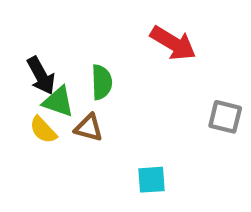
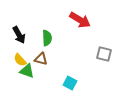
green triangle: (58, 102) -> (27, 71), moved
cyan square: (152, 180) -> (70, 83), turned 32

